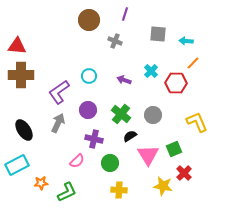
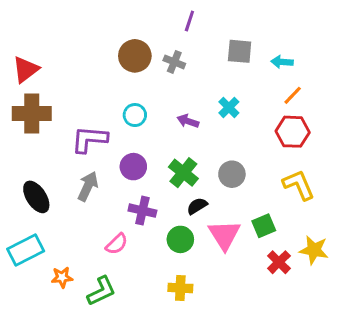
brown circle: (89, 20) -> (135, 56), moved
red triangle: (17, 46) -> (26, 70), turned -42
red hexagon: (176, 83) -> (293, 132), moved
purple L-shape: (59, 92) -> (89, 139), turned 40
green circle: (110, 163) -> (180, 239), moved
yellow star: (163, 186) -> (314, 250), moved

